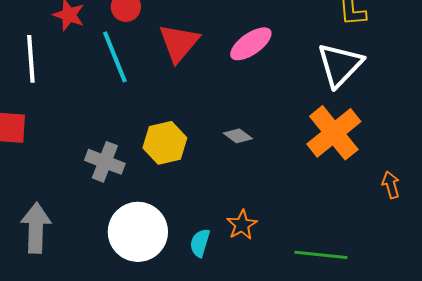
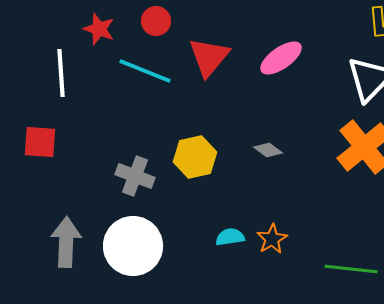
cyan line: (115, 57) -> (145, 71), turned -46
white circle: (138, 232) -> (133, 246), moved
cyan semicircle: (200, 243) -> (230, 237), moved, turned 64

